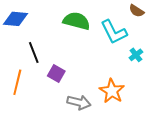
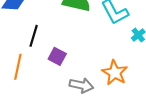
black line: (34, 52) -> (34, 36), turned 40

